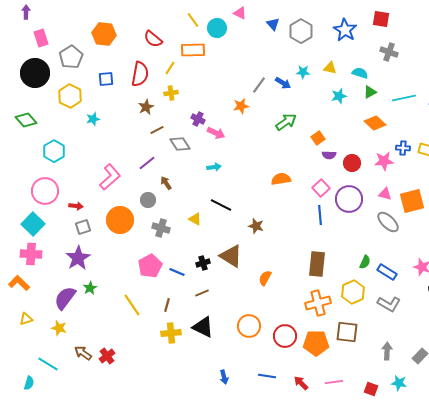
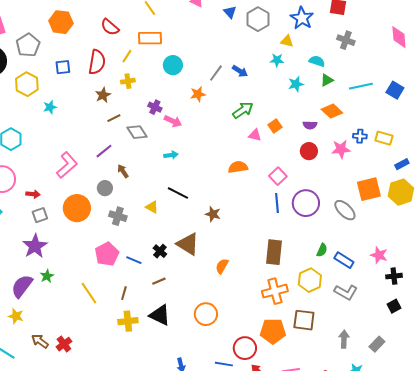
cyan circle: (217, 28) -> (173, 65), moved
yellow triangle: (330, 68) -> (287, 41), moved
cyan star: (303, 72) -> (277, 60), moved
purple semicircle: (329, 155) -> (310, 125), moved
pink triangle: (385, 194) -> (255, 135), moved
purple circle: (349, 199) -> (306, 203), moved
black cross: (203, 263) -> (160, 251), turned -32
red circle: (285, 336) -> (245, 348), moved

